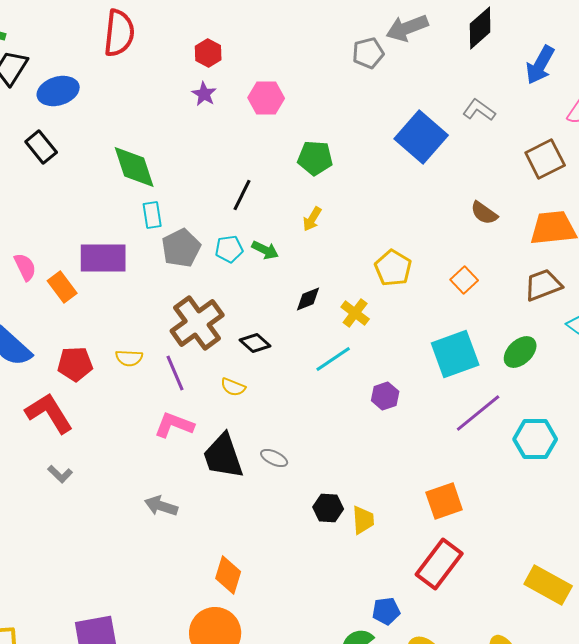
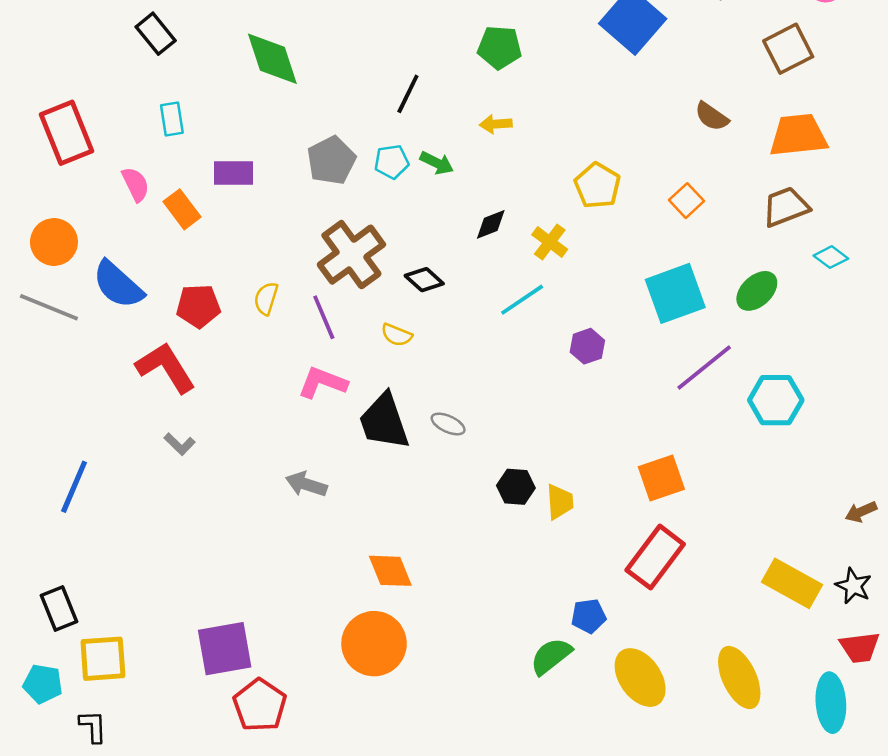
cyan rectangle: (152, 215) -> (172, 119), moved
yellow arrow: (312, 219) -> (496, 124), turned 55
purple rectangle: (103, 258) -> (233, 173), size x0.7
yellow semicircle: (129, 358) -> (266, 298), turned 104
orange diamond: (228, 575) -> (390, 571), turned -39

